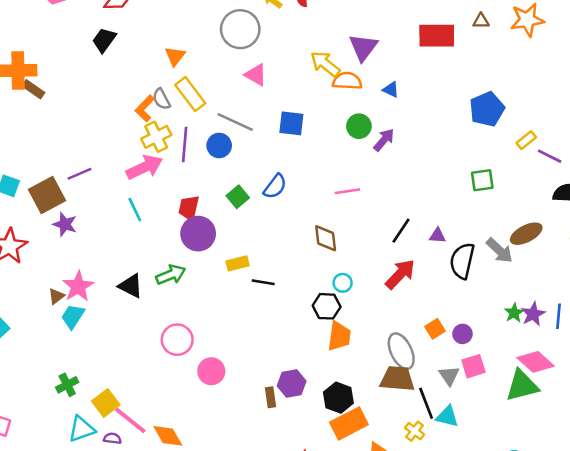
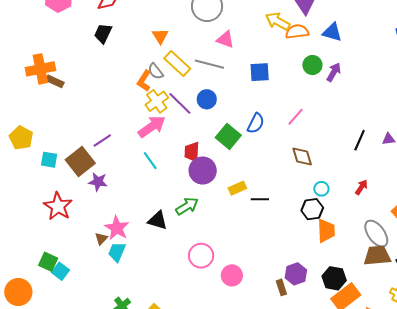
blue triangle: (391, 90) -> (332, 32), size x1.5
gray line: (235, 122) -> (209, 64), moved
purple line: (185, 145) -> (180, 103), turned -40
pink line: (347, 191) -> (296, 117), moved, turned -30
green square: (238, 197) -> (228, 136), size x1.4
red arrow: (400, 274) -> (361, 187), moved, size x0.6

